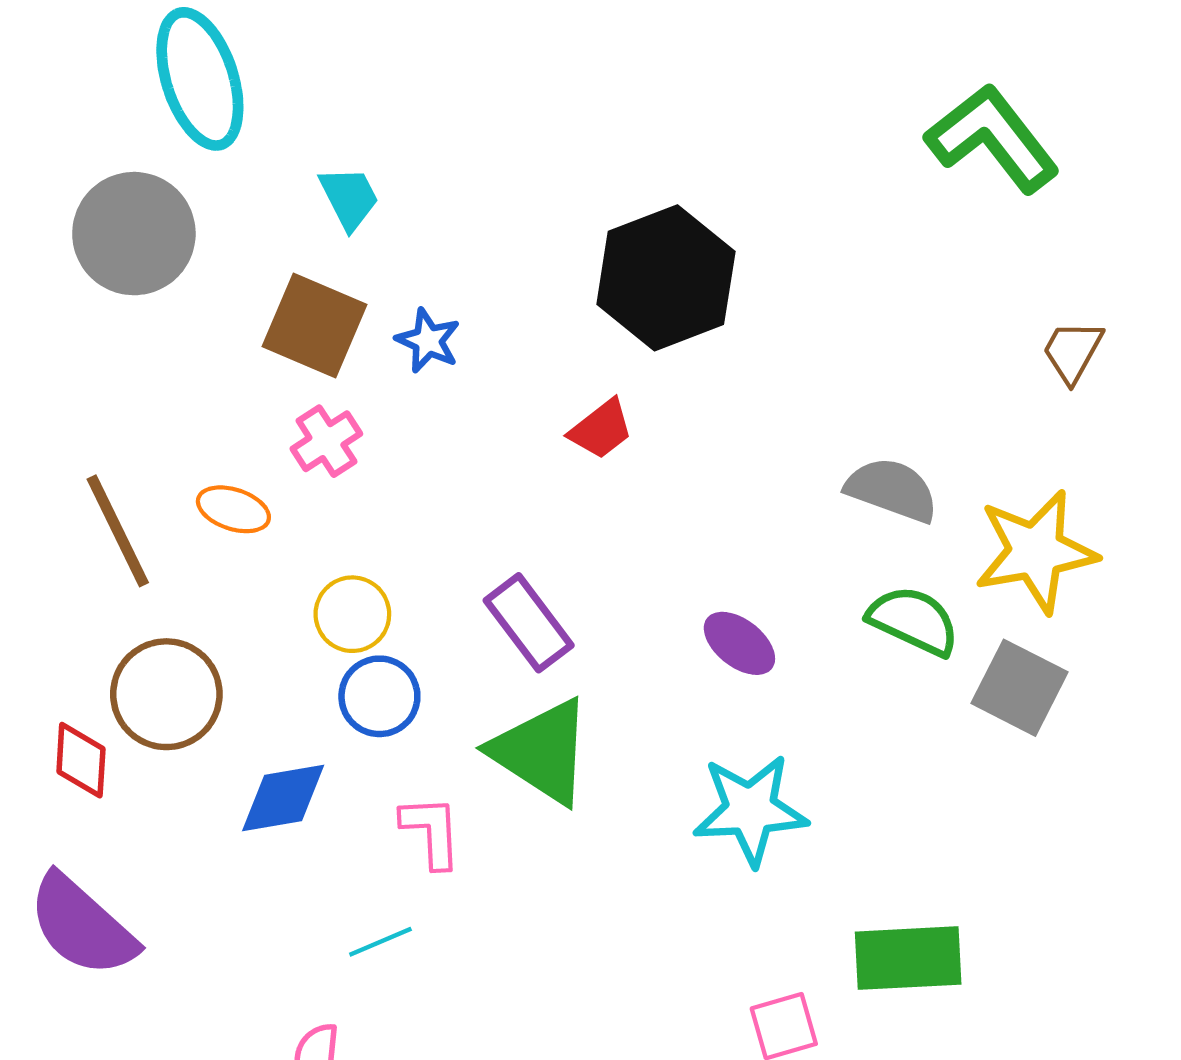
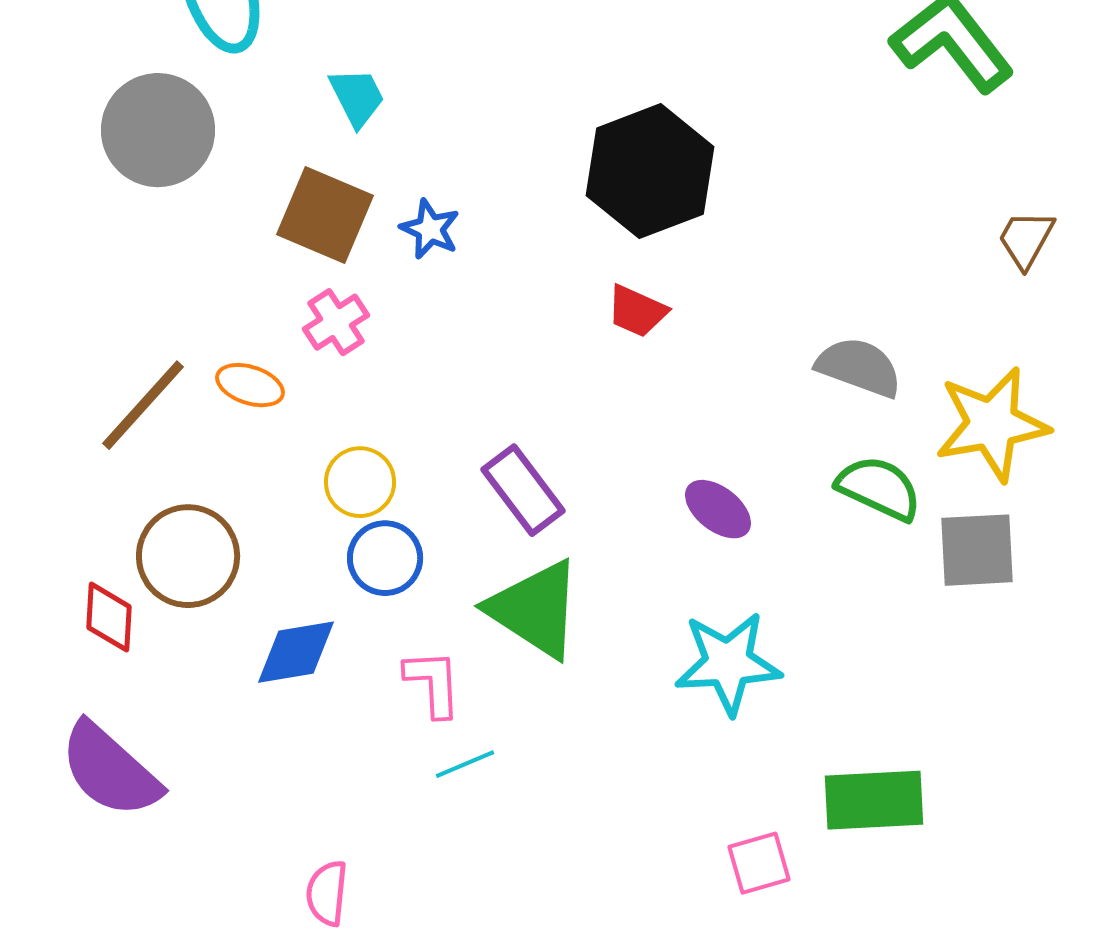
red trapezoid: (601, 429) -> (637, 311), moved, turned 62
brown line: (118, 531) -> (143, 405), turned 68
gray square: (1020, 688) -> (977, 550), turned -30
cyan line: (380, 942) -> (465, 764), moved

